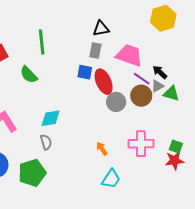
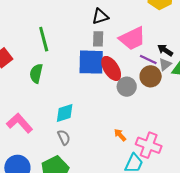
pink trapezoid: (129, 55) -> (132, 38), turned 144
blue square: (85, 72) -> (91, 62), size x1.8
green semicircle: (29, 75) -> (36, 73), turned 66
pink cross: (141, 144) -> (149, 145), moved, turned 30

